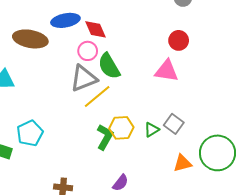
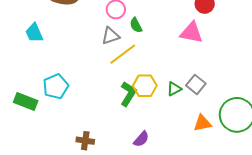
green semicircle: (109, 66) -> (136, 25), size x0.6
gray triangle: (84, 78) -> (111, 36), size x0.7

